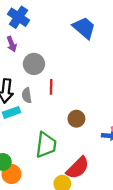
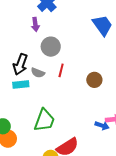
gray semicircle: (27, 95) -> (38, 73), turned -72
brown circle: (76, 119) -> (94, 80), moved

